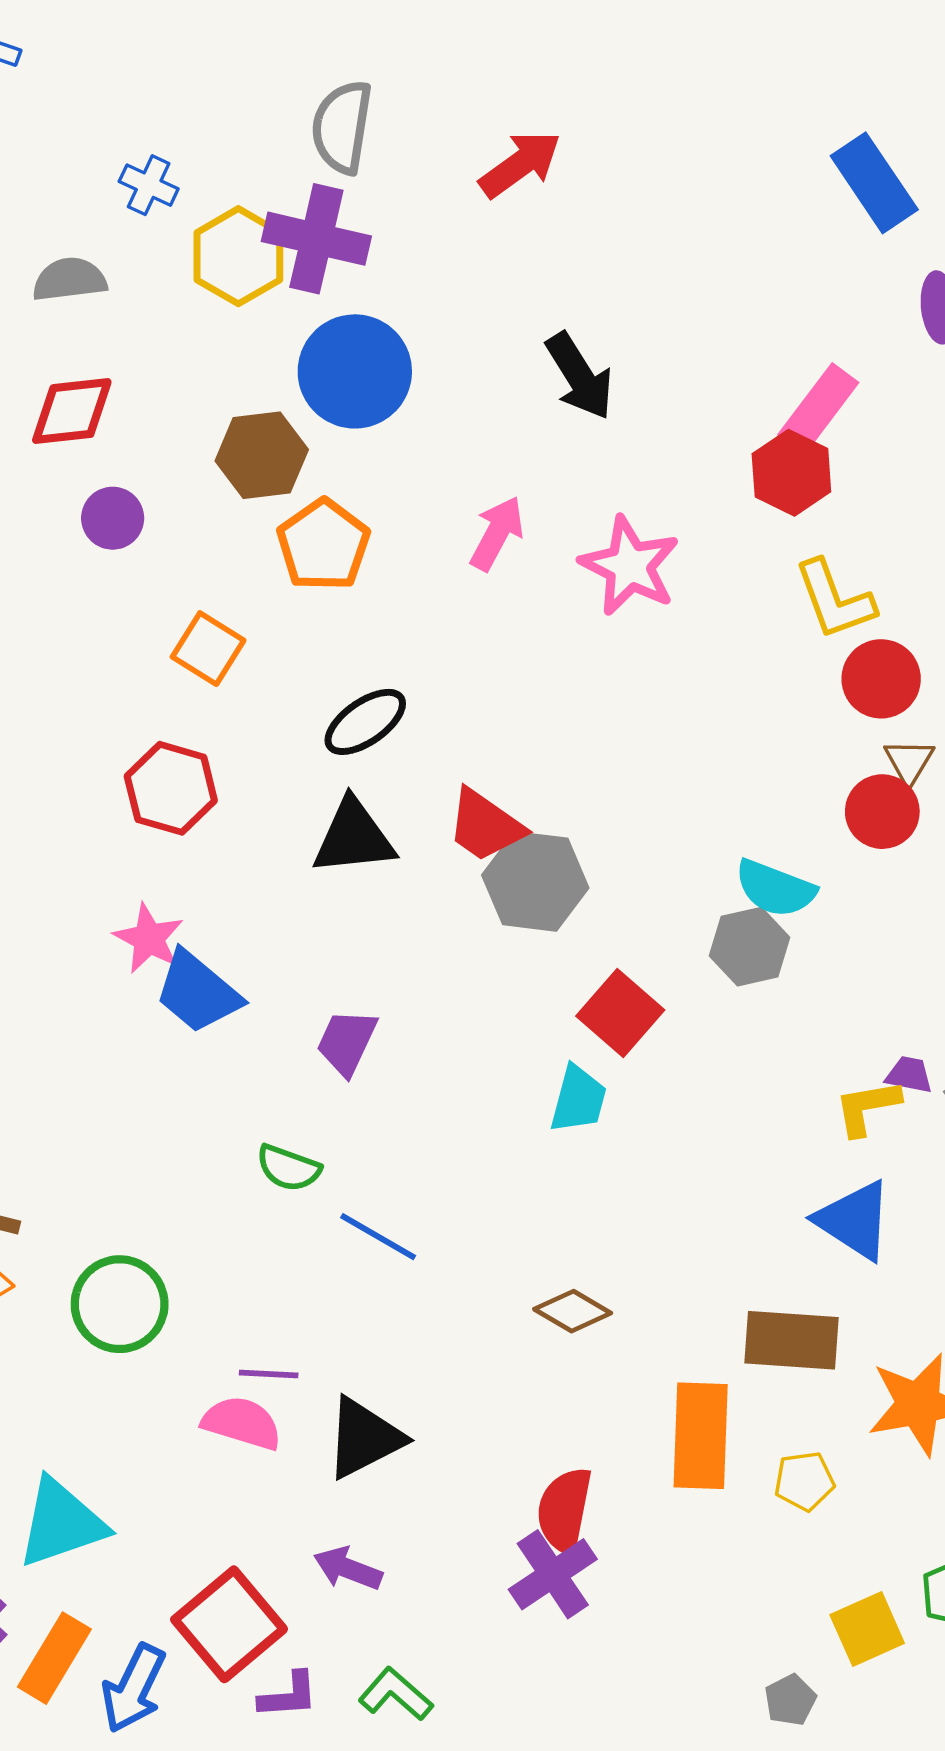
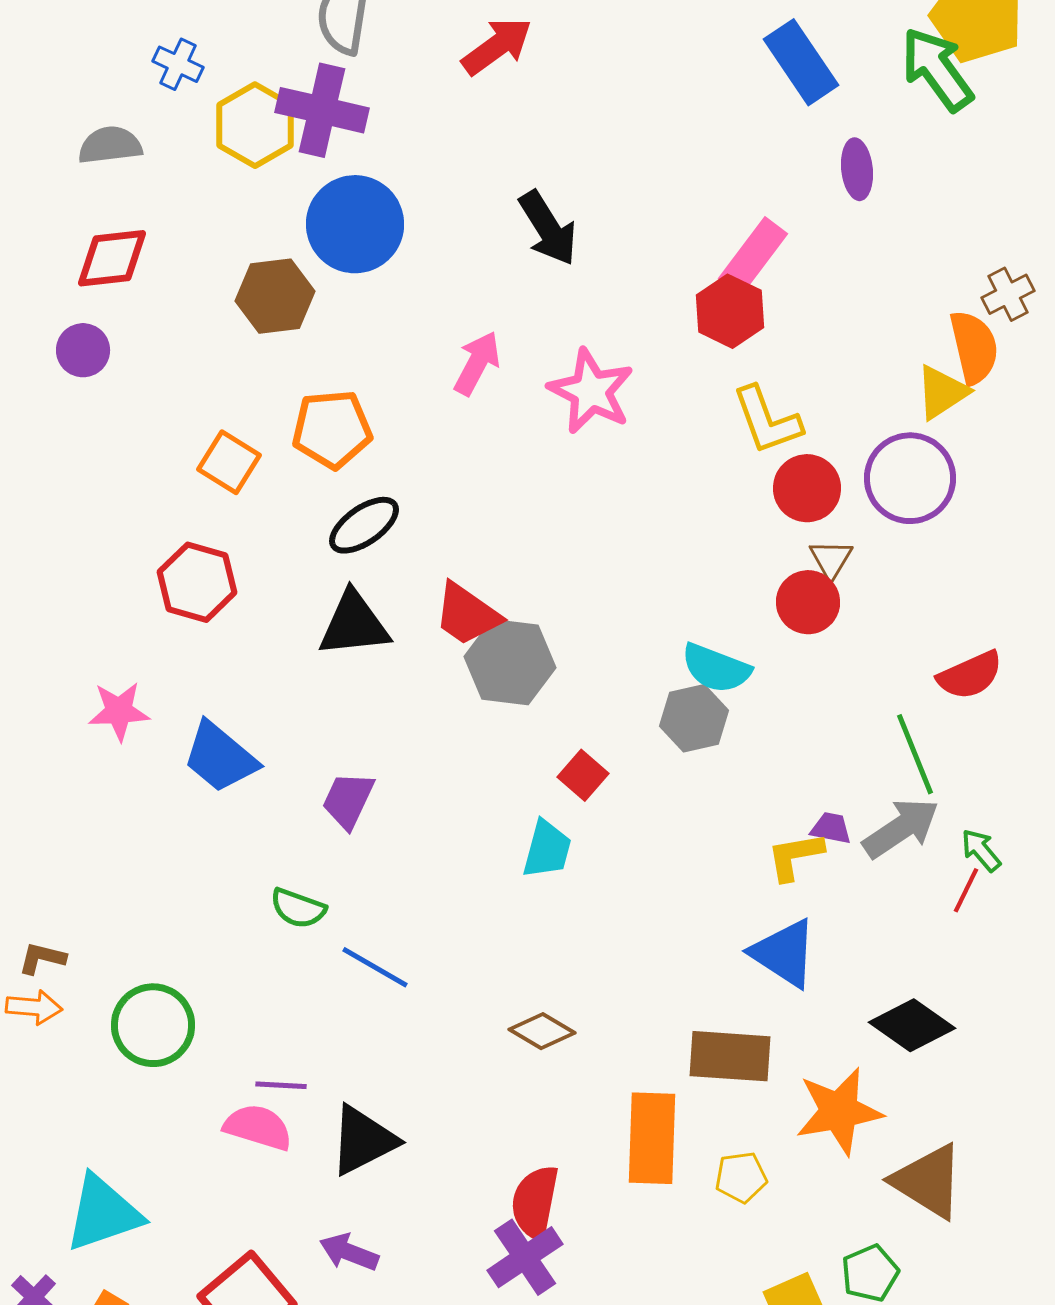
purple circle: (113, 518) -> (83, 350), moved
orange pentagon: (323, 545) -> (332, 429), moved, turned 30
pink star: (149, 939) -> (119, 711), moved, turned -30
red square: (620, 1013) -> (583, 775), size x0.7

